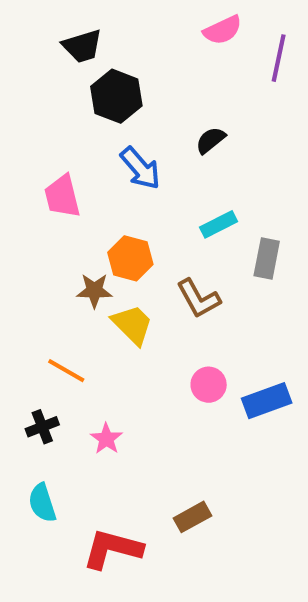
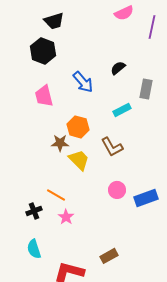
black hexagon: (116, 96) -> (43, 51), moved
gray rectangle: (267, 258) -> (146, 89), moved
orange line: (66, 371) -> (56, 195), moved

